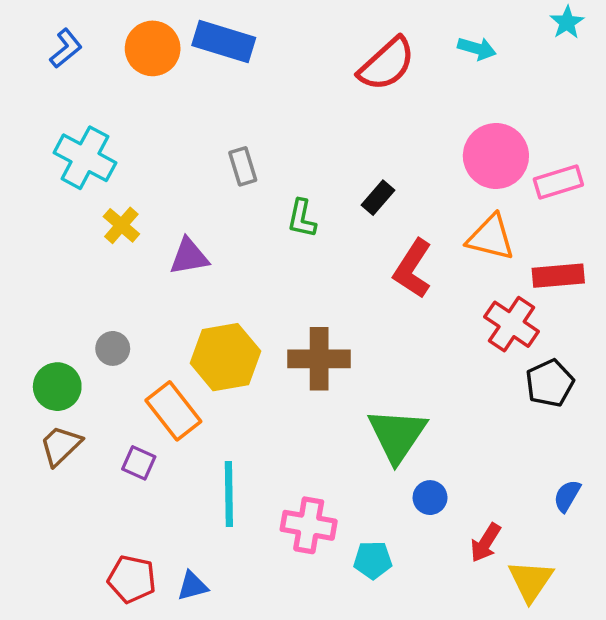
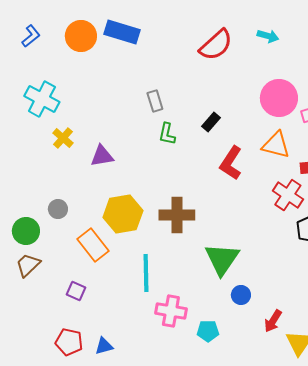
gray rectangle: (243, 166) -> (155, 101), moved
purple square: (139, 463) -> (76, 291), moved
cyan line: (229, 494) -> (146, 273), moved

